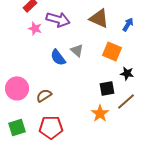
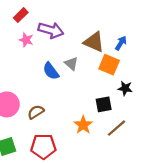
brown triangle: (99, 18) -> (94, 42), moved
blue arrow: (128, 24) -> (121, 43), moved
brown line: (126, 101) -> (117, 128), moved
orange star: (100, 113) -> (83, 125), moved

